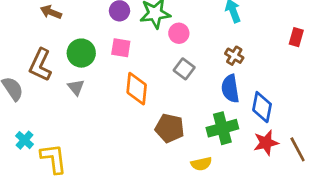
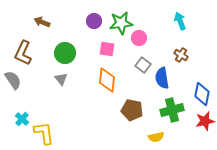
pink square: (121, 48) -> (107, 49), moved
brown L-shape: (40, 65) -> (23, 53), moved
blue semicircle: (230, 89) -> (162, 78), moved

